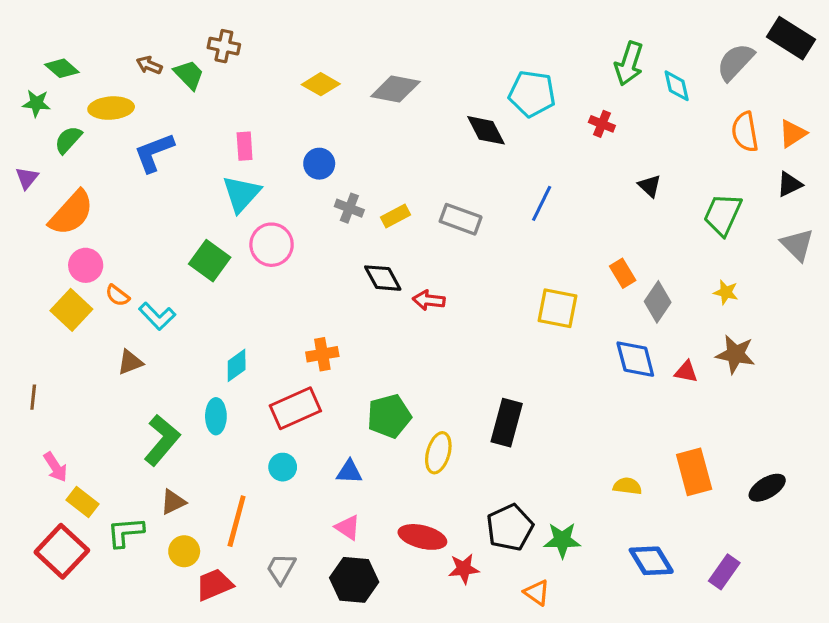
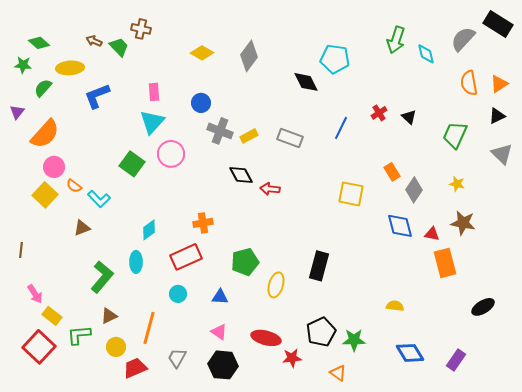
gray diamond: (395, 89) -> (249, 56), turned -64
red cross: (602, 124) -> (379, 113), moved, turned 35
gray cross: (349, 208) -> (220, 131), size x1.4
orange rectangle: (694, 472) -> (445, 263), moved

